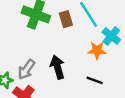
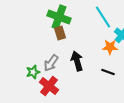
brown rectangle: (66, 19) -> (60, 33), moved

